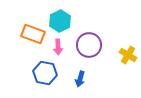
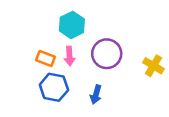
orange rectangle: (33, 34) -> (46, 58), moved, size x0.7

